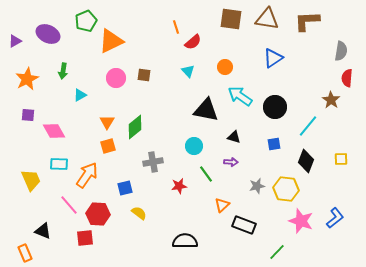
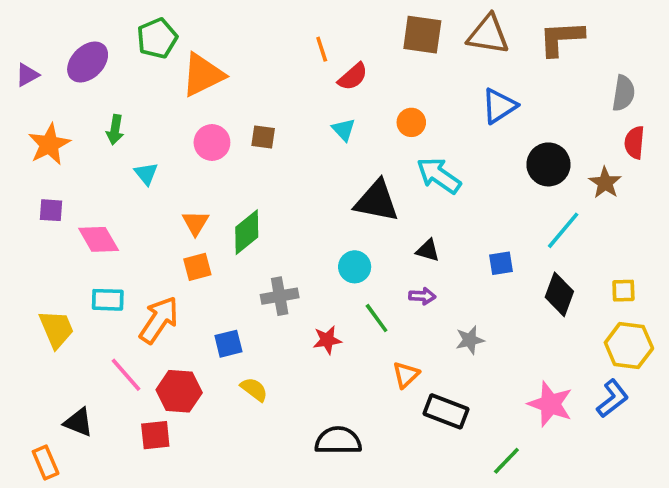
purple ellipse: (48, 34) -> (88, 62), turned -70
cyan triangle: (80, 95) -> (146, 174), turned -40
black circle: (275, 107) -> (548, 164), moved
yellow hexagon: (286, 189) -> (629, 345), moved

